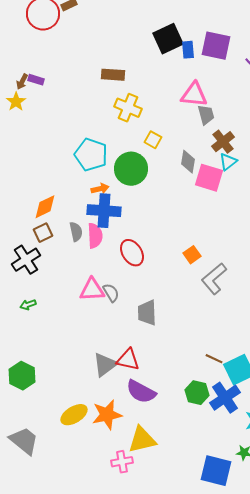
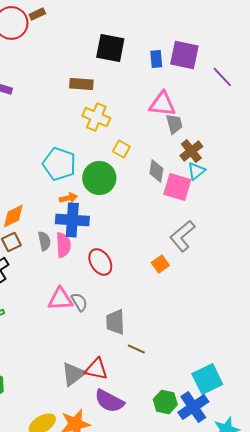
black square: (168, 39) -> (110, 48), moved, turned 36
gray L-shape: (214, 279) -> (182, 236), moved
brown line: (214, 359) -> (136, 349), moved

